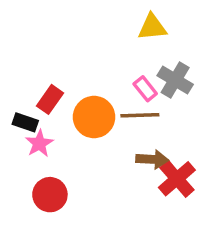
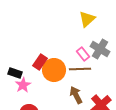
yellow triangle: (152, 27) -> (87, 19), turned -36
red rectangle: (50, 99) -> (40, 62), moved
brown arrow: (152, 159) -> (76, 95), moved, turned -120

